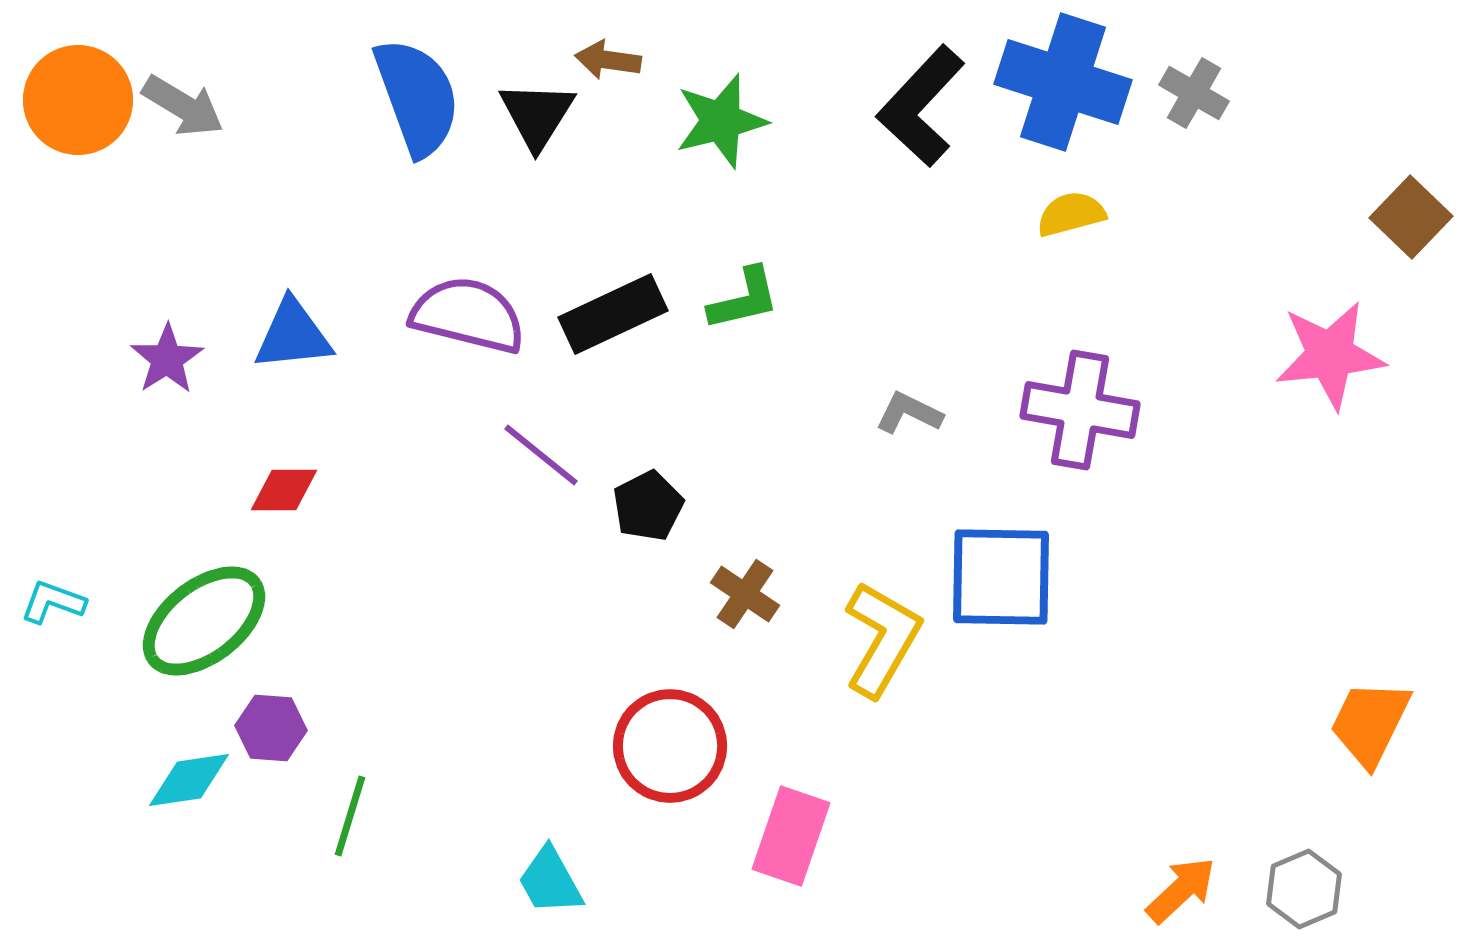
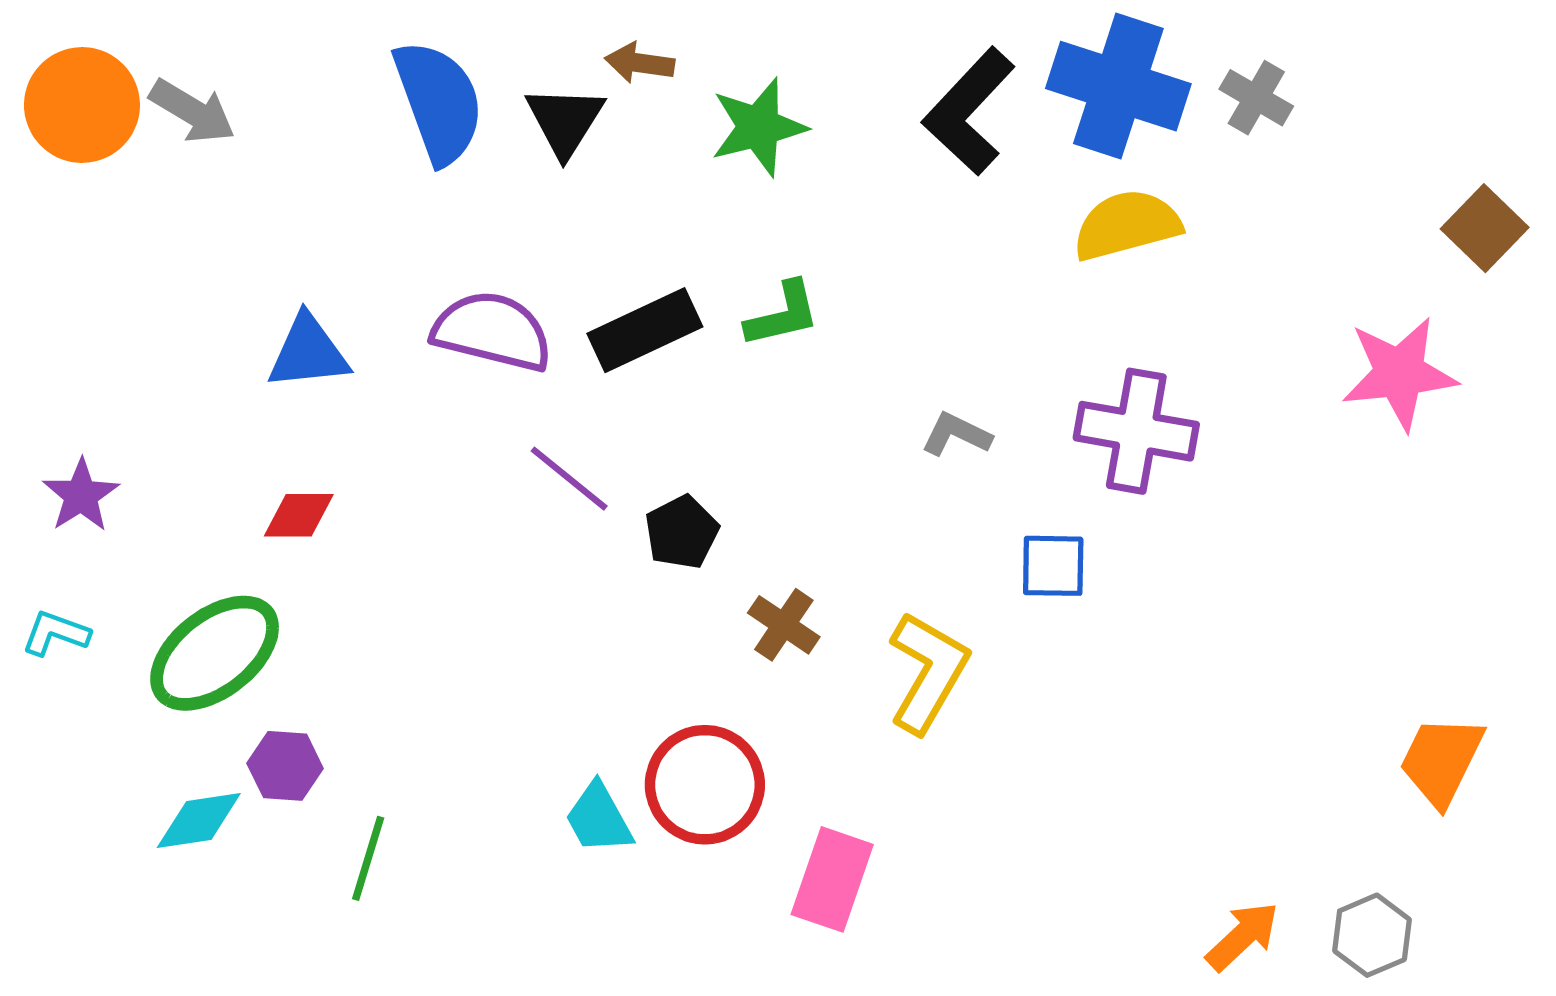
yellow semicircle: (1071, 214) -> (1127, 225), size x1.5
purple star: (167, 359) -> (81, 495), moved
blue square: (1001, 577) -> (1053, 566), moved, size x0.6
cyan trapezoid: (550, 881) -> (599, 818), moved

